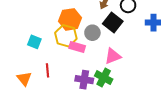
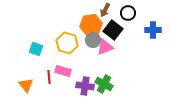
orange hexagon: (70, 19) -> (91, 25), moved
pink rectangle: (77, 47) -> (63, 71), moved
pink triangle: (113, 56) -> (105, 47), moved

